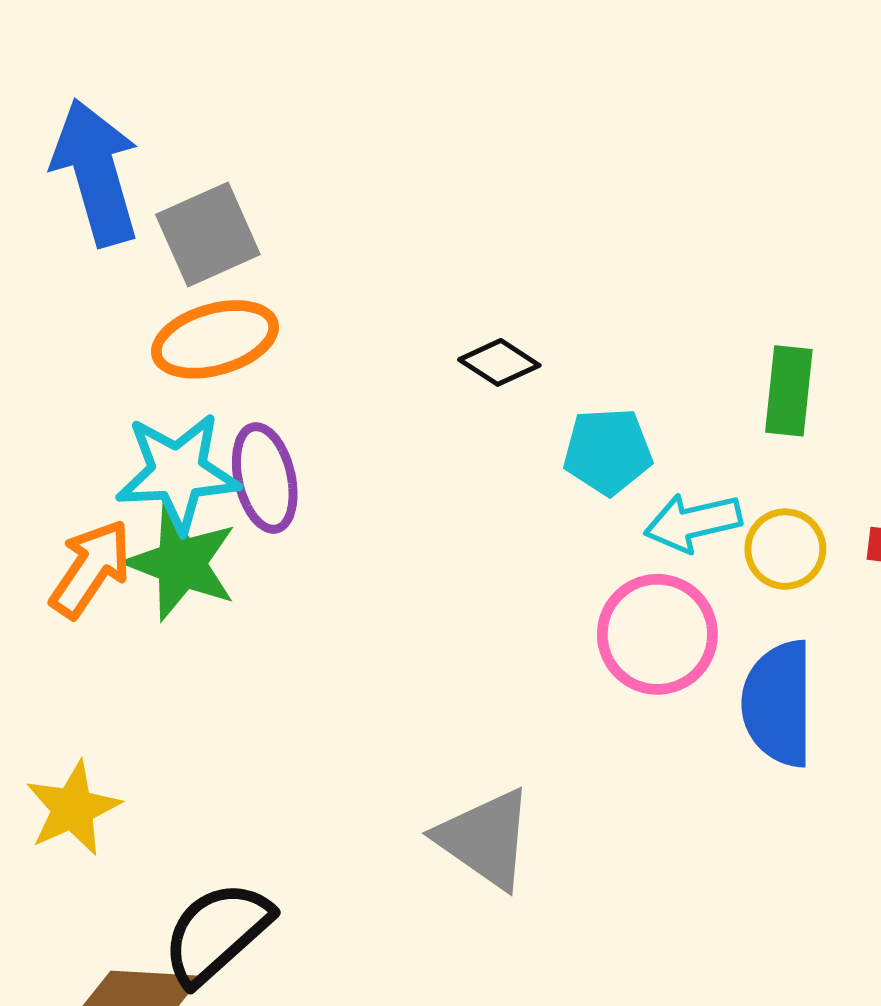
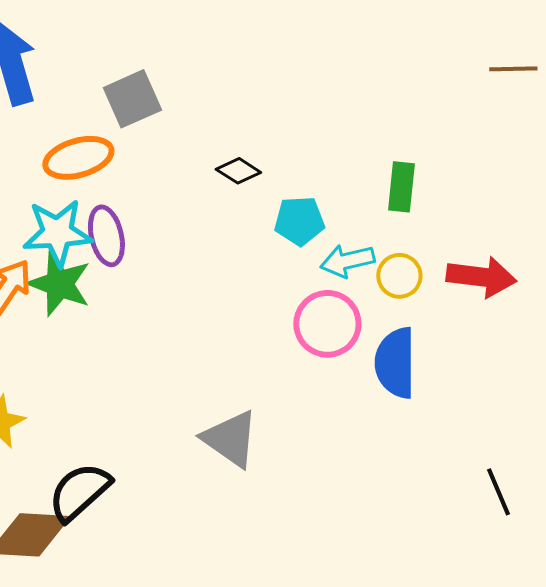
gray square: (208, 235) -> (132, 99), moved

